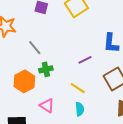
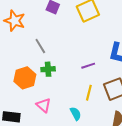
yellow line: (78, 88) -> (89, 93), moved, turned 63
cyan semicircle: (80, 109) -> (76, 114), turned -32

